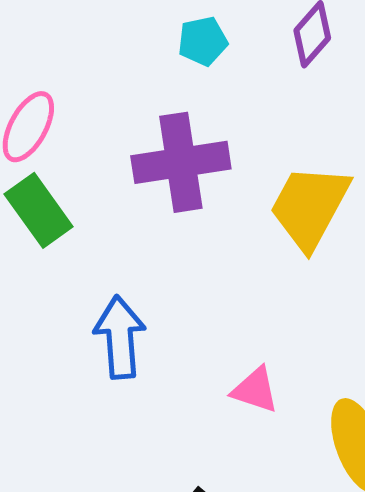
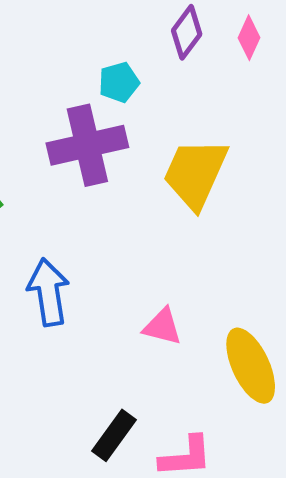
cyan pentagon: (203, 41) -> (119, 82), moved

